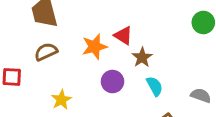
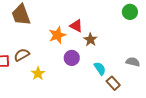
brown semicircle: (46, 52) -> (22, 55), moved
cyan semicircle: (155, 86) -> (100, 68), moved

